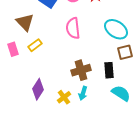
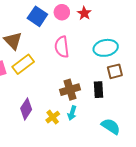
cyan ellipse: (116, 29) -> (106, 48), turned -45
yellow rectangle: (35, 45) -> (23, 64), size x1.5
cyan semicircle: (121, 93) -> (111, 126), moved

